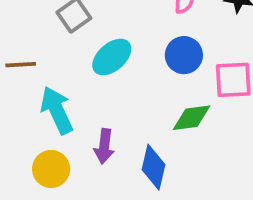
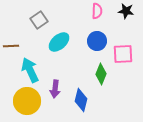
green diamond: (191, 118) -> (101, 74), turned -60
yellow circle: (51, 169) -> (27, 101), size x1.4

